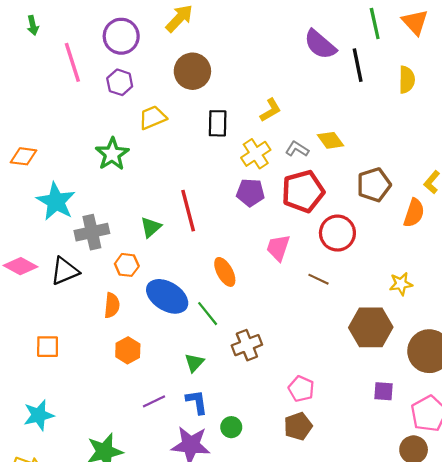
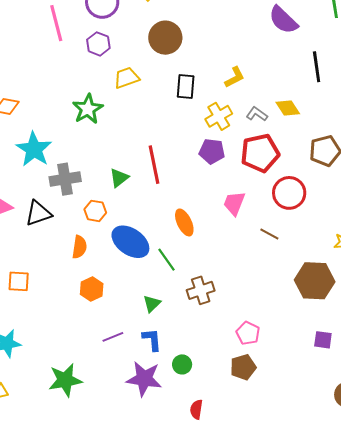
black line: (358, 65) -> (317, 67), moved

